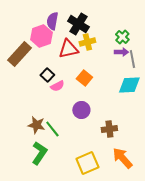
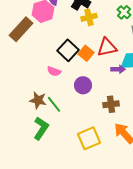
red triangle: (68, 49) -> (107, 47), moved
purple arrow: (121, 52) -> (118, 69), moved
black square: (47, 75) -> (68, 50), moved, size x1.5
pink semicircle: (57, 86) -> (54, 71), moved, turned 48

